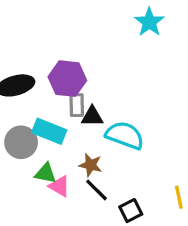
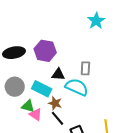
gray rectangle: (77, 105) -> (85, 68), moved
cyan rectangle: (49, 131) -> (42, 89), moved

